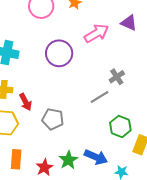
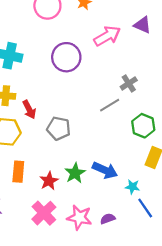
green hexagon: (120, 126) -> (143, 126), moved

